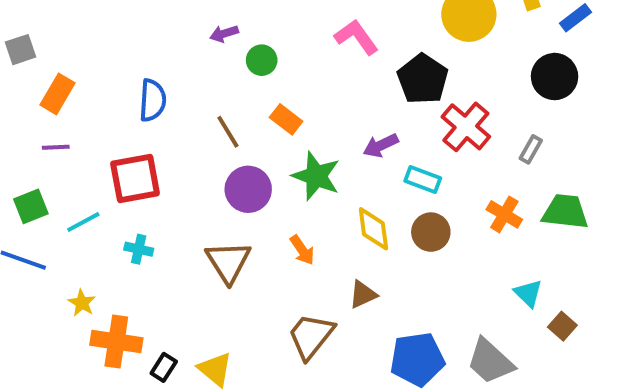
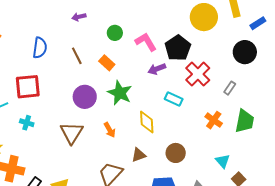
pink L-shape: (356, 37) -> (146, 42), moved
green circle: (262, 60) -> (115, 33), moved
brown line: (228, 132) -> (77, 56), moved
purple arrow: (381, 145) -> (157, 69), moved
green trapezoid: (565, 212) -> (245, 121), turned 90
brown circle: (431, 232) -> (176, 153), moved

